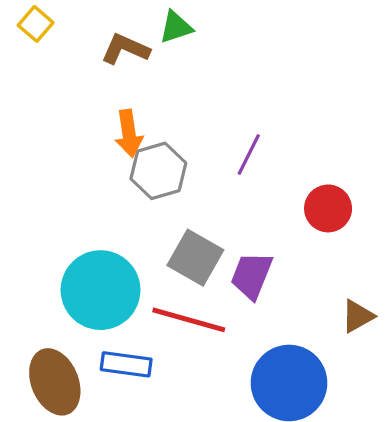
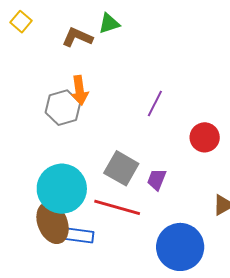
gray hexagon: (158, 171) -> (63, 108), moved
purple trapezoid: (252, 275) -> (157, 179), size x0.7
brown ellipse: (55, 382) -> (53, 223), moved

